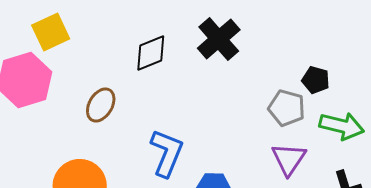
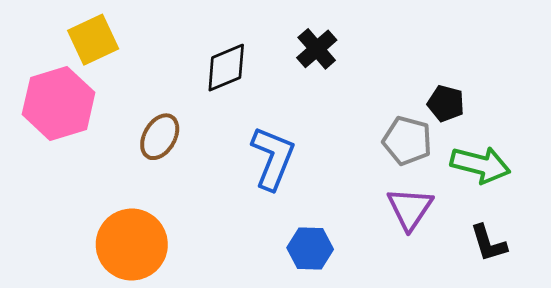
black cross: (219, 39) -> (317, 49), size x0.7
blue L-shape: (167, 153) -> (273, 158), moved

